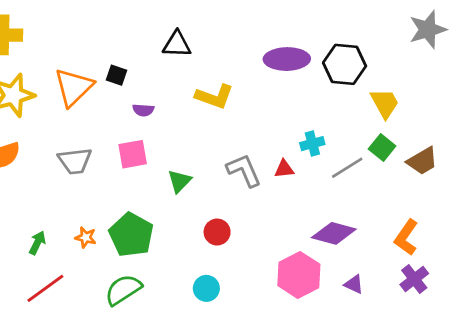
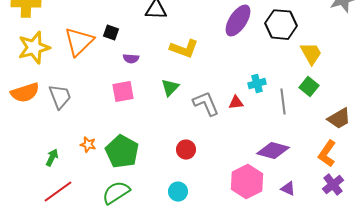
purple ellipse: (287, 59) -> (238, 21), turned -56
gray trapezoid: (75, 161) -> (60, 97), moved, turned -104
brown trapezoid: (422, 161) -> (339, 119), moved
gray line: (347, 168) -> (283, 102), turned -65
green triangle: (180, 181) -> (170, 88), moved
orange star: (86, 237) -> (88, 145), moved

